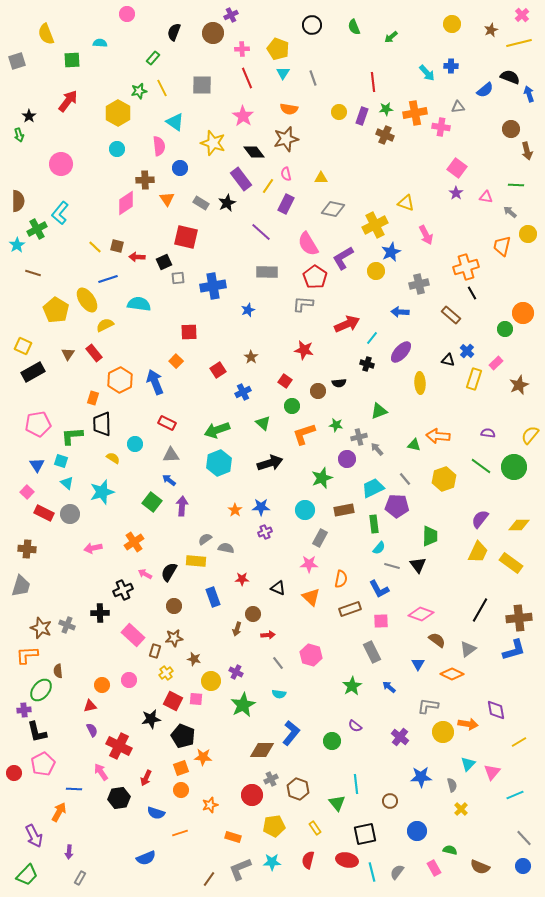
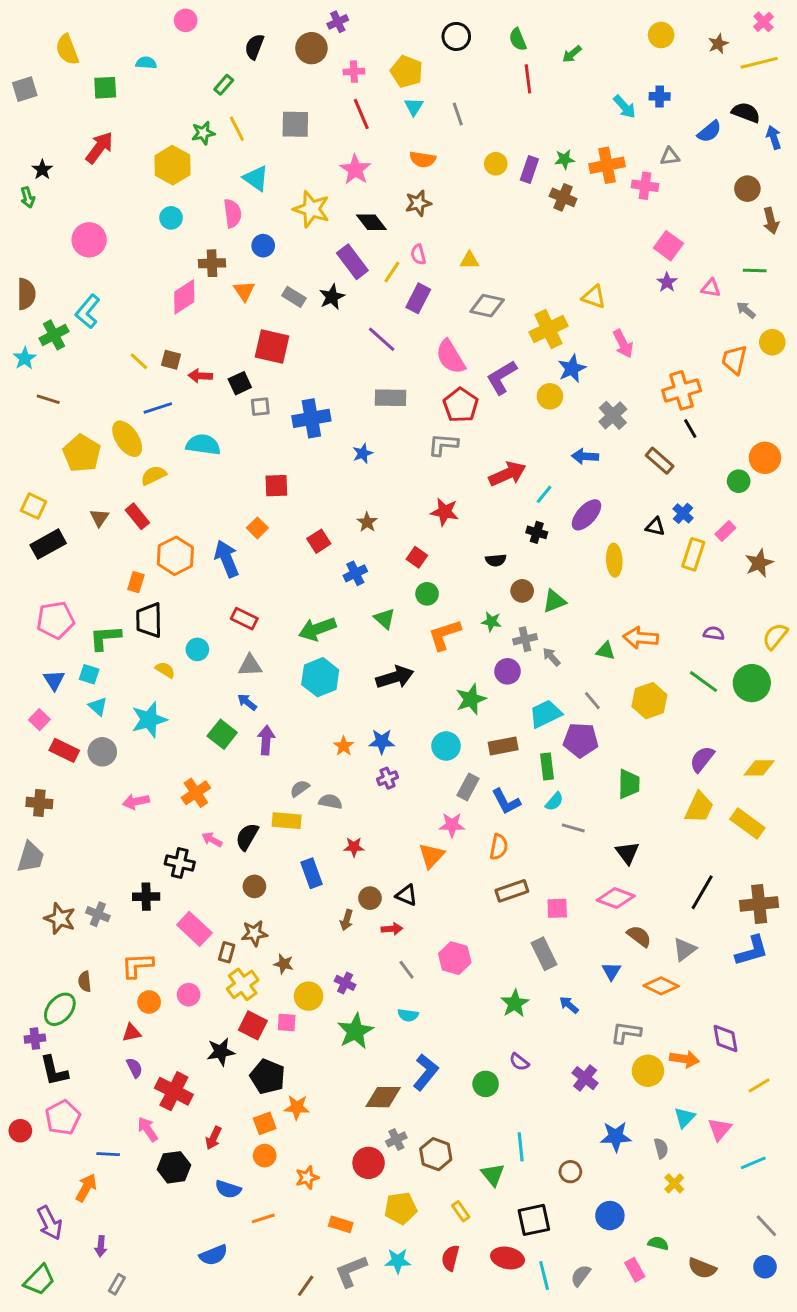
red line: (373, 82) -> (528, 79), moved
brown star: (286, 139) -> (418, 203), size x0.7
gray cross: (419, 284) -> (613, 415), turned -30
brown circle: (318, 391) -> (522, 591), moved
black triangle: (418, 565) -> (627, 853), moved
black triangle: (278, 588) -> (407, 895), moved
blue L-shape: (379, 589) -> (506, 802), moved
black cross: (123, 590) -> (180, 863), turned 36
orange triangle: (311, 597) -> (431, 856), moved, turned 30
orange L-shape: (27, 655) -> (137, 965), moved
yellow cross: (166, 673) -> (243, 984), size x1.5

